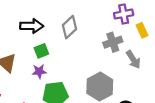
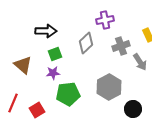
purple cross: (124, 14) -> (105, 20), moved
gray diamond: (69, 27) -> (86, 43), moved

